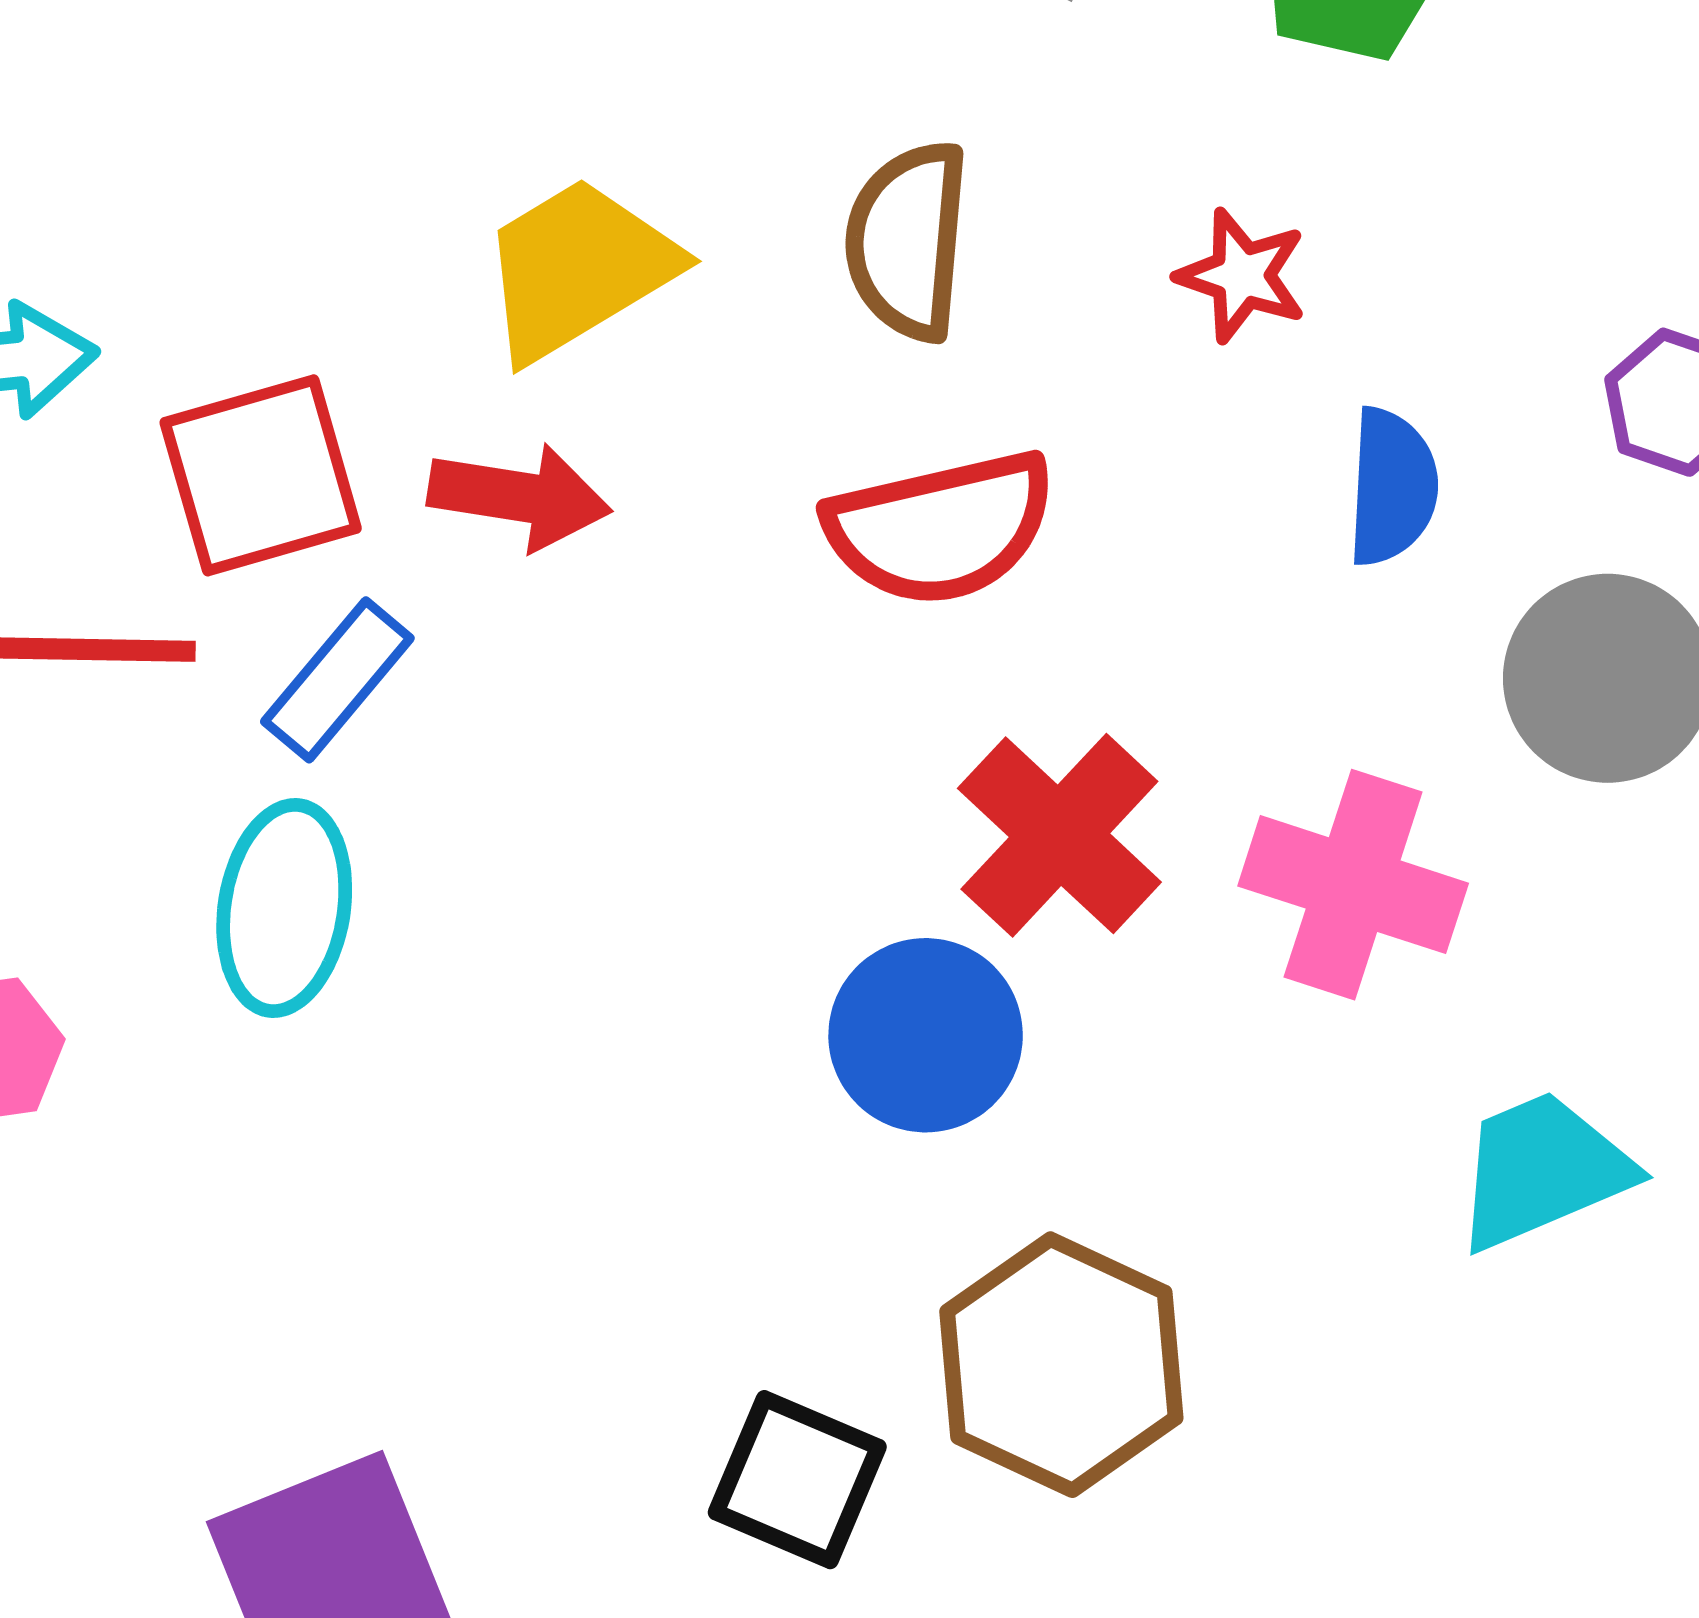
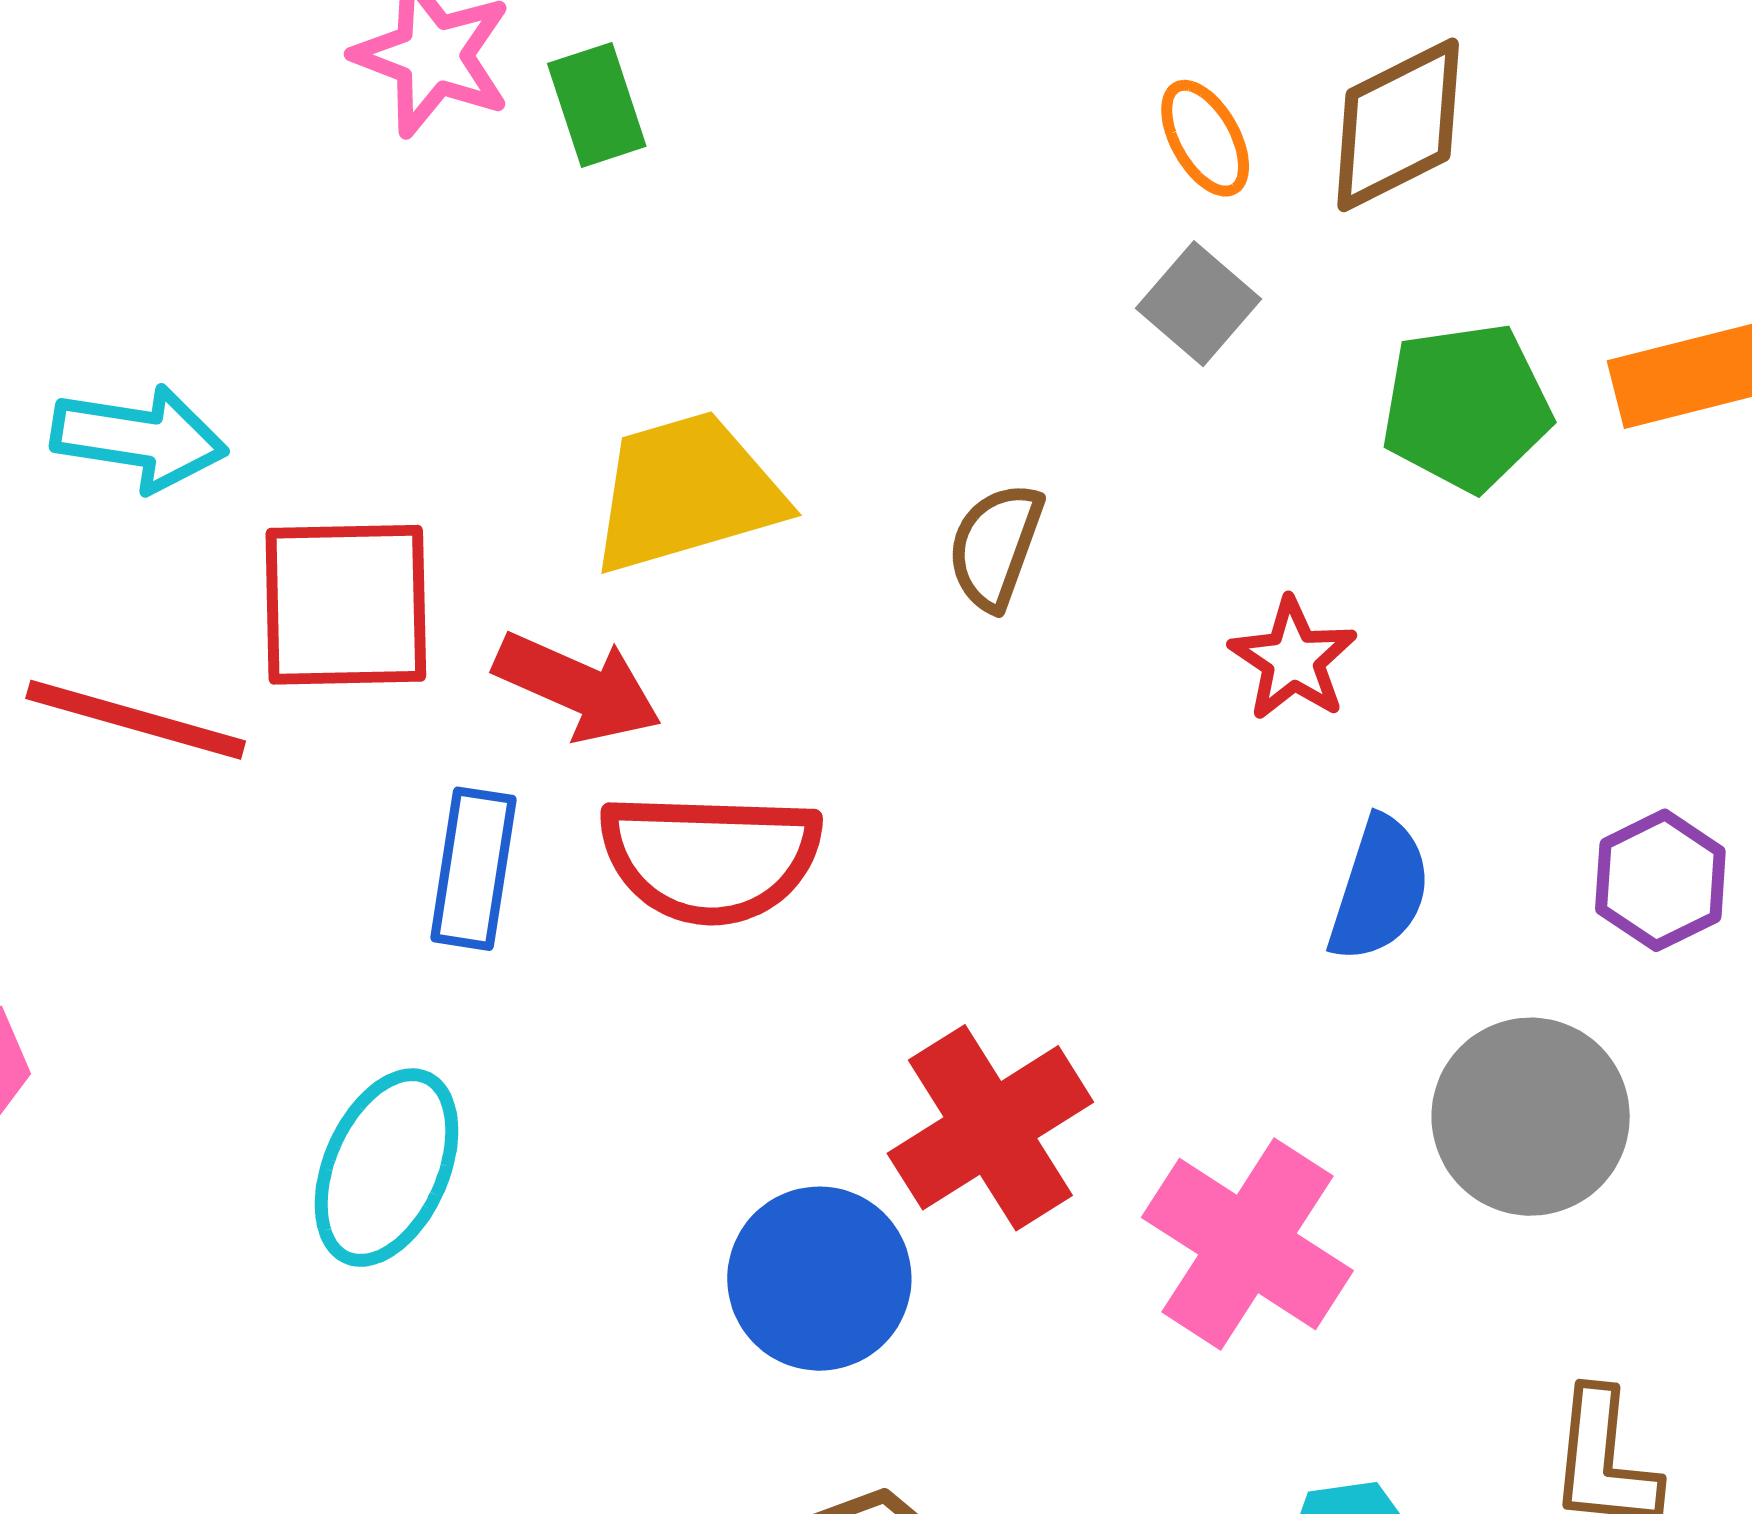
brown semicircle: (908, 241) -> (995, 546), size x0.7
red semicircle: (941, 528) -> (710, 858), moved
blue rectangle: (337, 680) -> (473, 869), moved, turned -46
cyan ellipse: (284, 908) -> (386, 1168), moved

